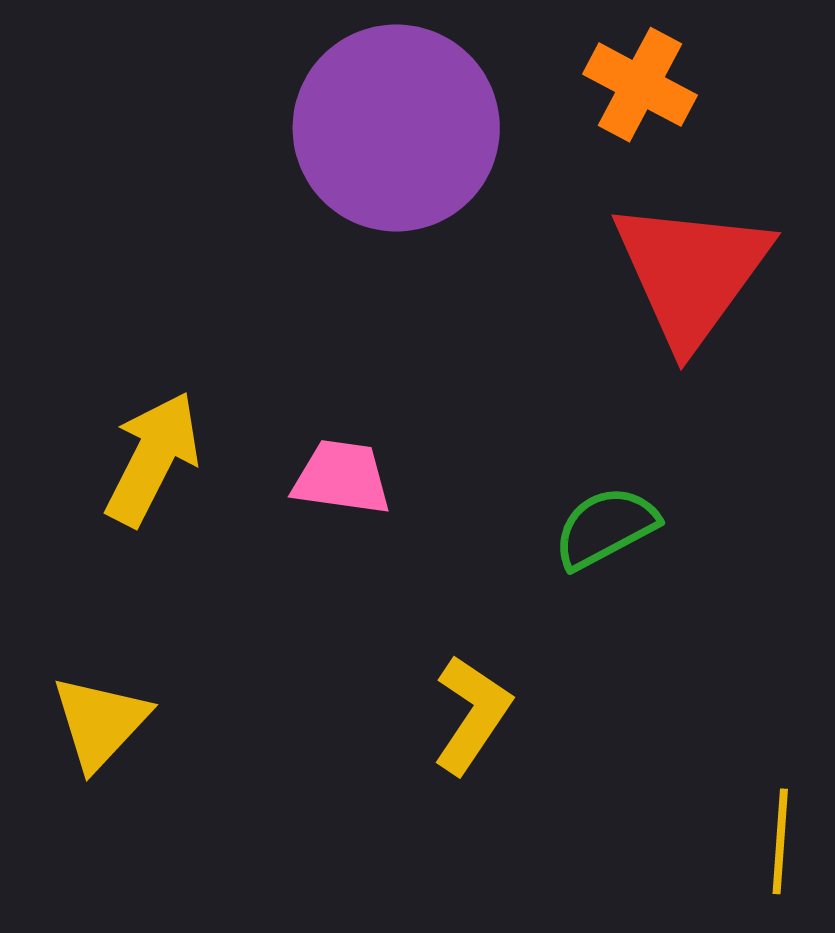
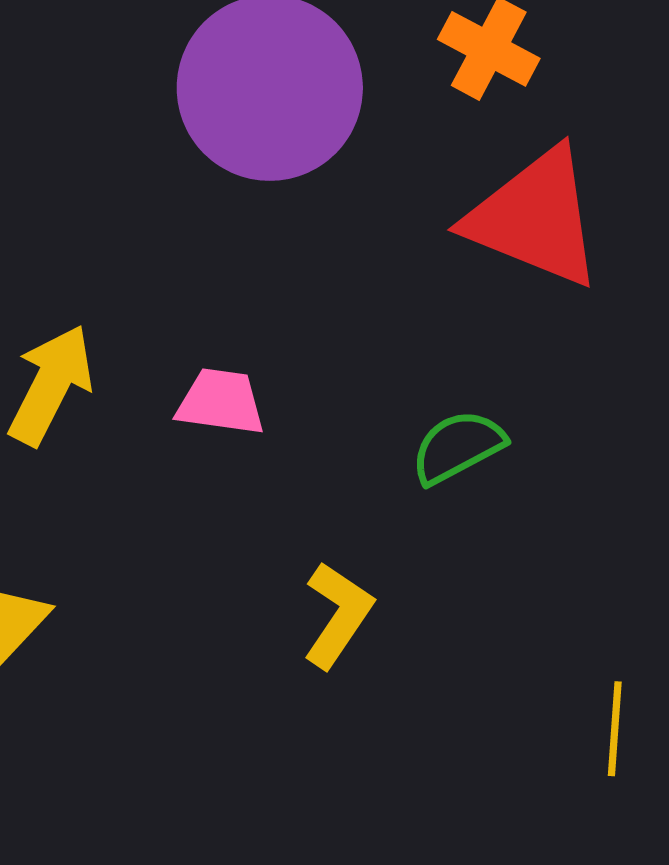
red triangle: (691, 273) -> (535, 218), turned -44

